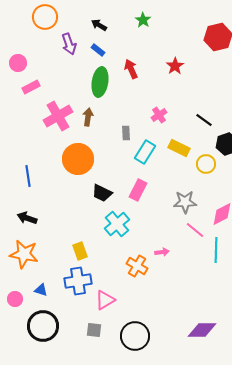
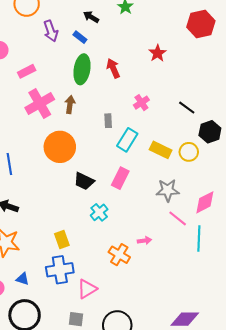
black arrow: (99, 25) -> (91, 17), moved
red arrow: (131, 69) -> (113, 68), moved
pink rectangle: (31, 87) -> (27, 71), moved
yellow rectangle: (179, 148) -> (161, 150), moved
cyan cross: (117, 224) -> (99, 212), size x0.7

